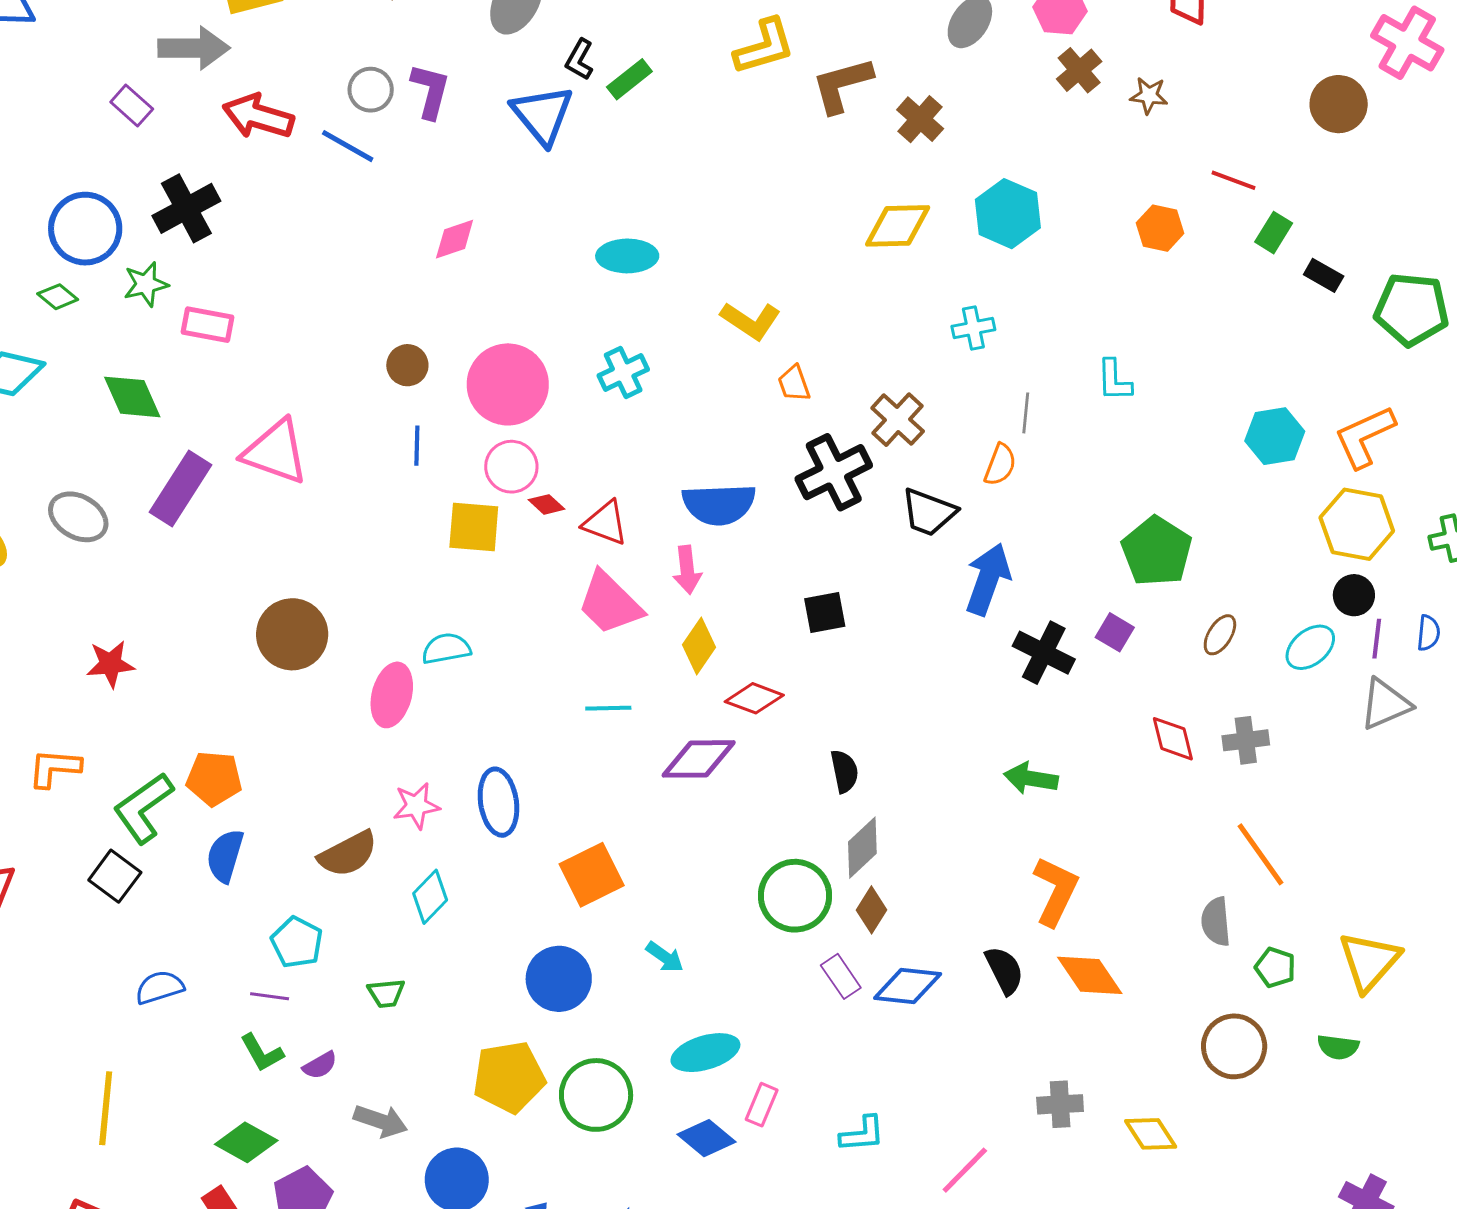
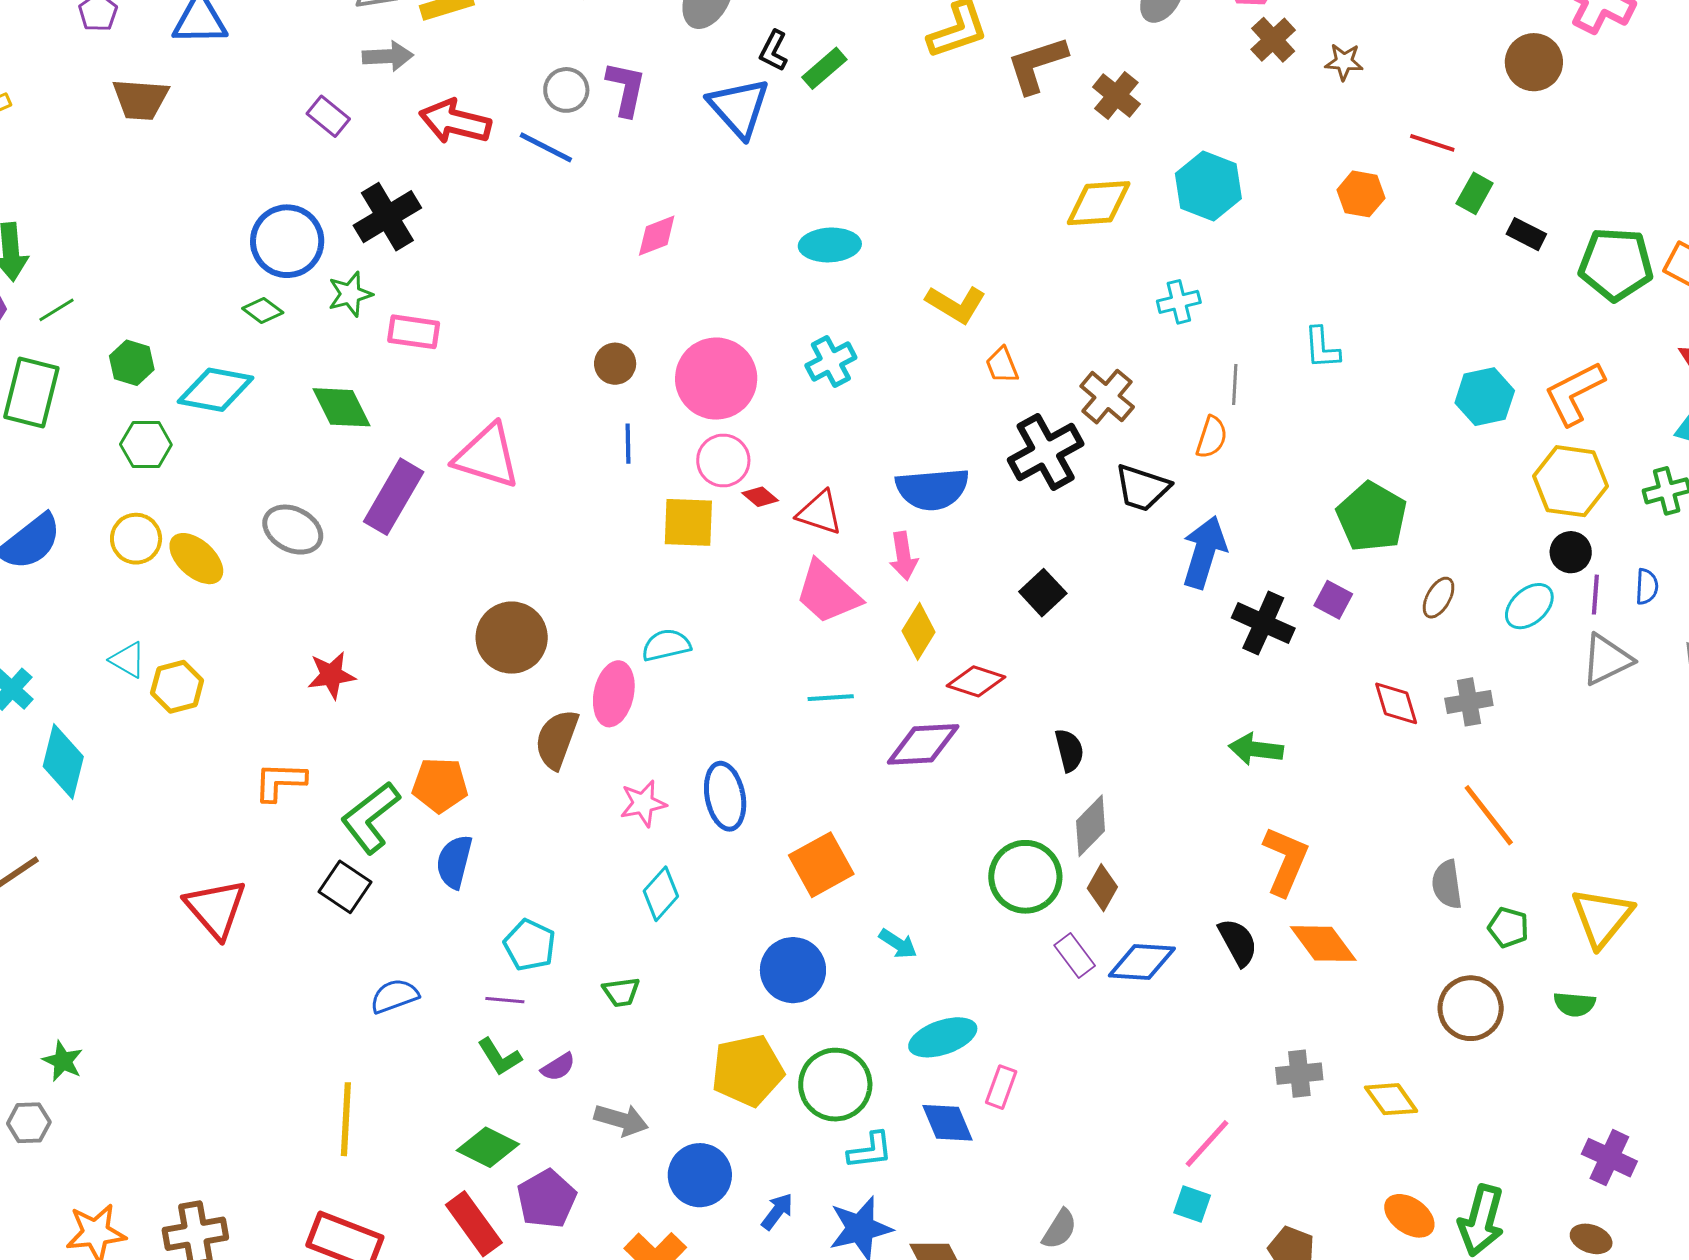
gray arrow: (194, 48) -> (388, 56), size x0.7
black square: (825, 613) -> (1043, 593), turned -30
brown semicircle: (348, 854) -> (557, 739), moved, turned 140
cyan L-shape: (862, 1134) -> (870, 1151), moved
blue diamond: (706, 1138) -> (948, 1123), turned 30

